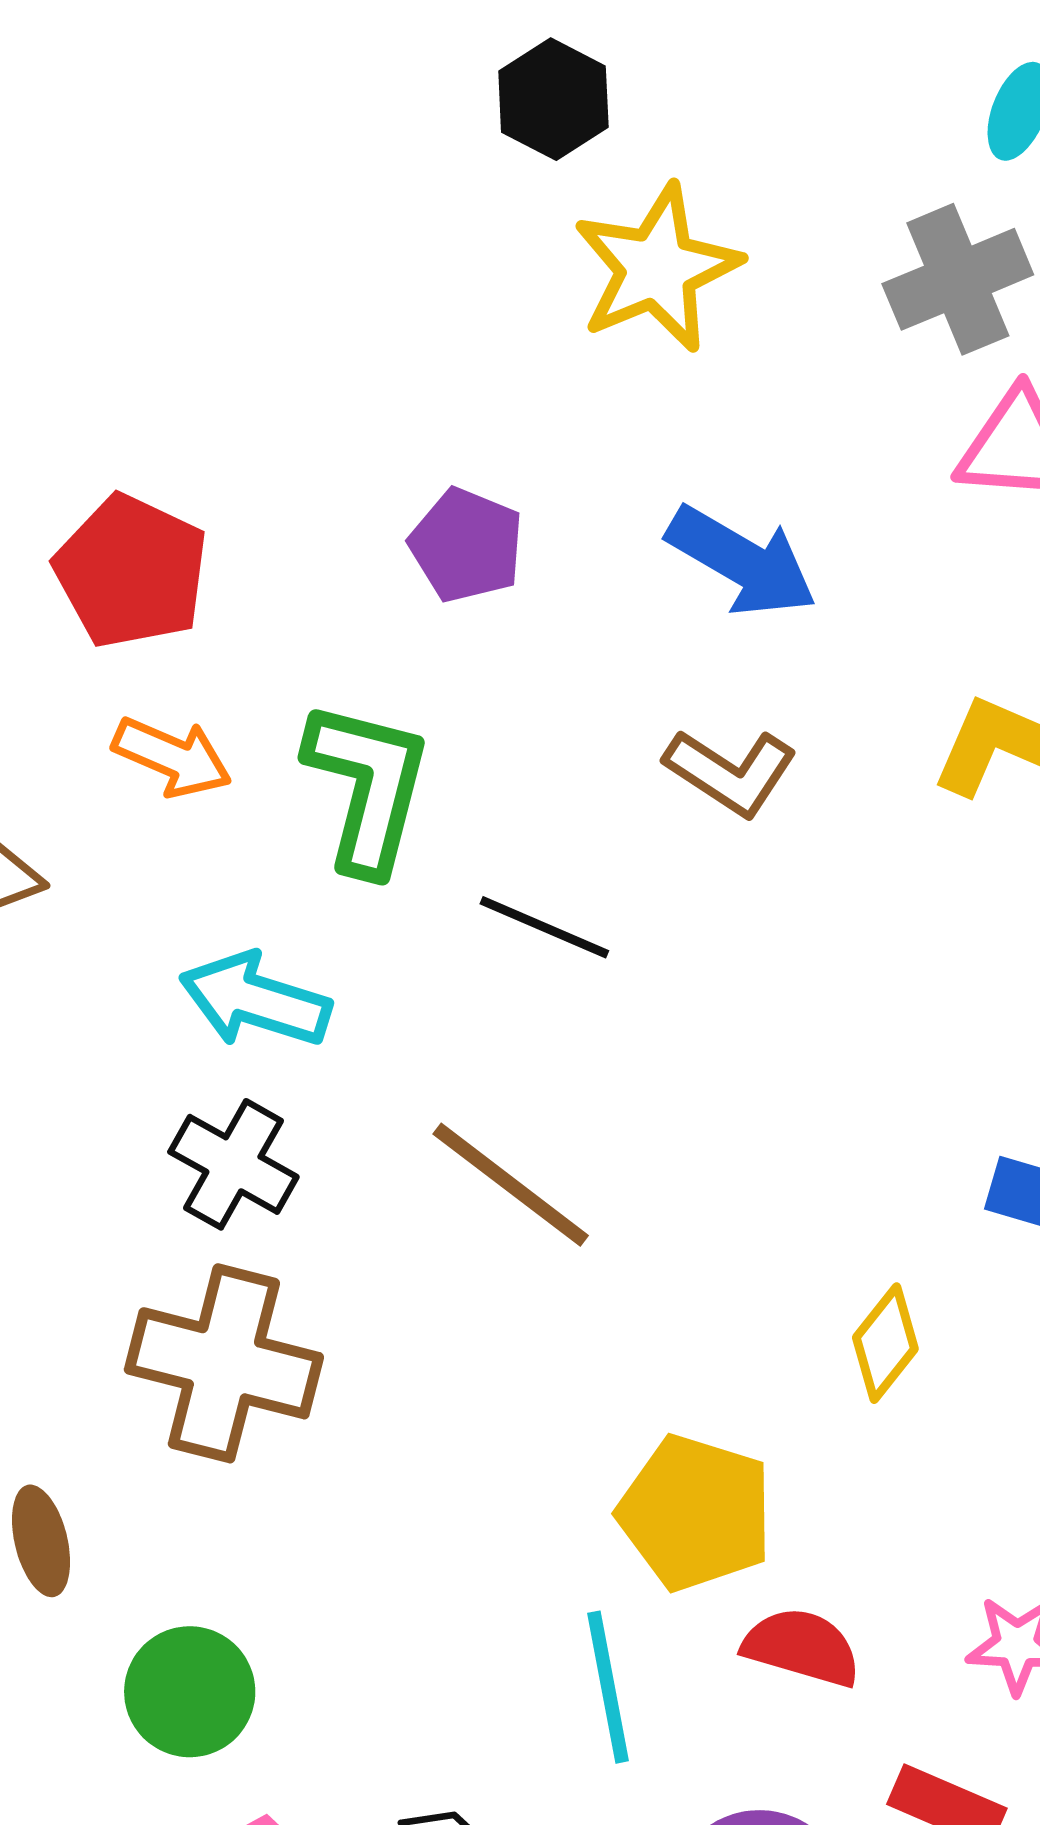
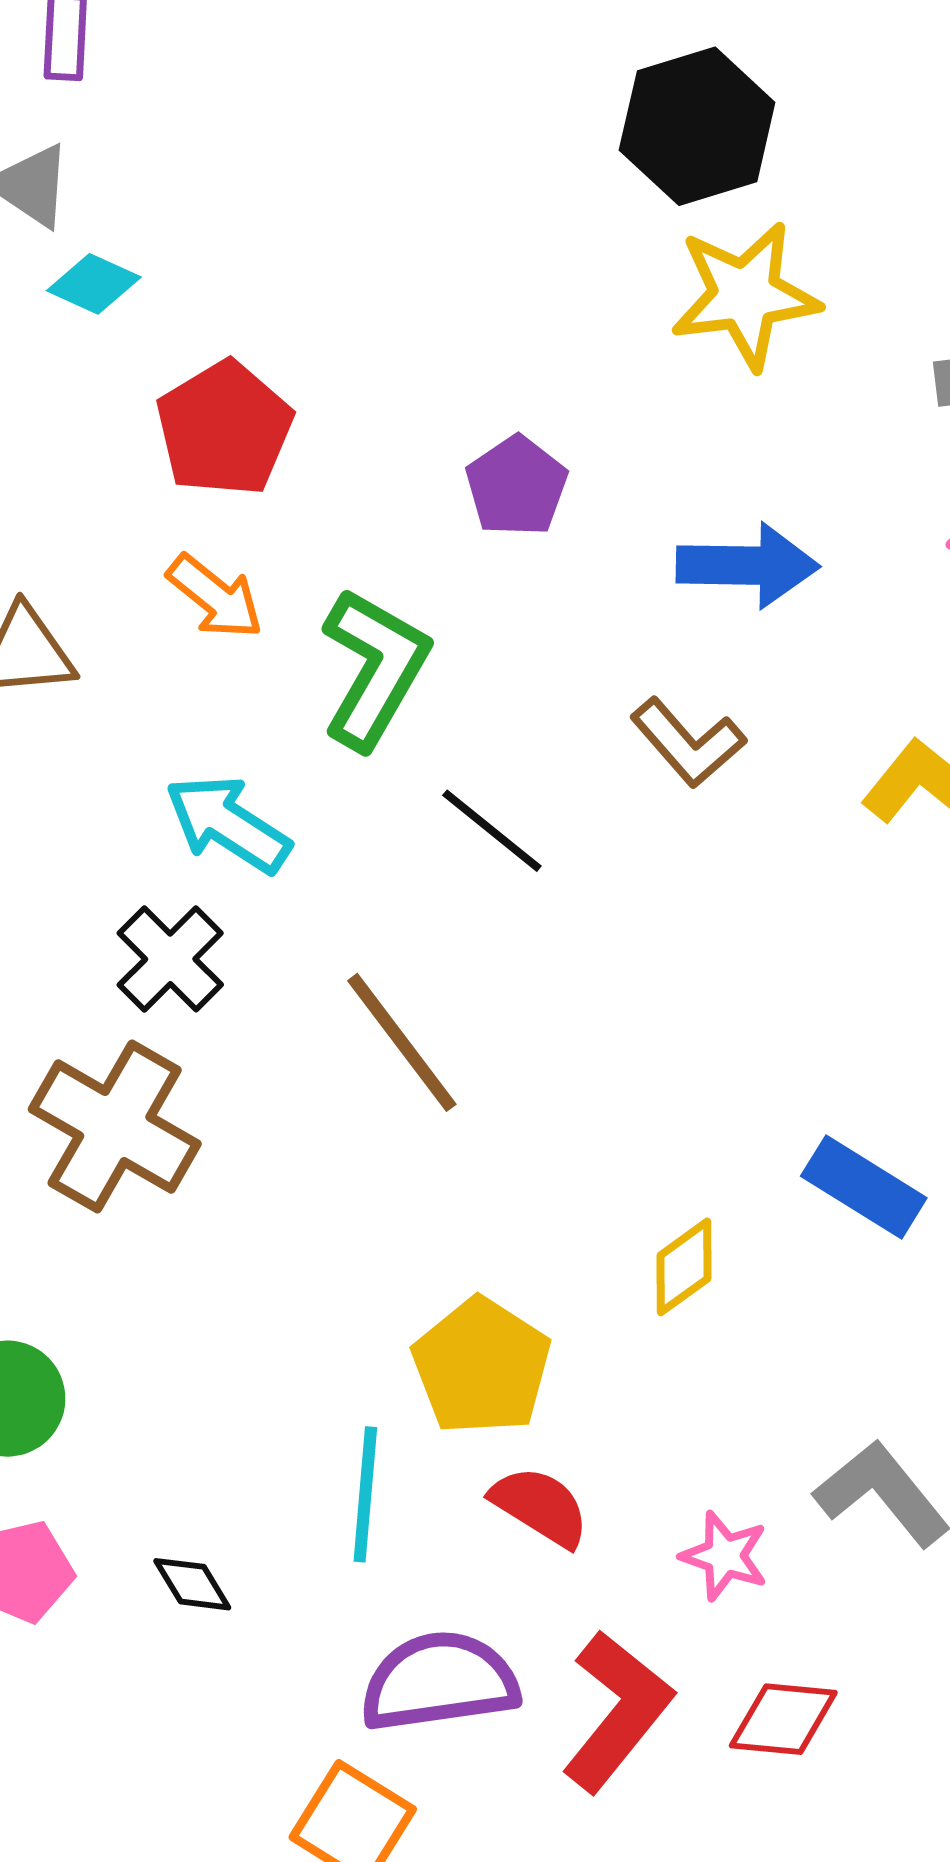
black hexagon: (553, 99) -> (697, 126), size x1.5
blue arrow: (742, 561) -> (748, 565), turned -45

